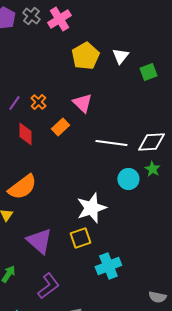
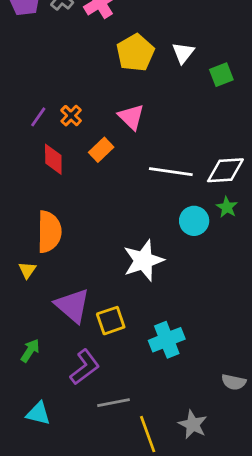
orange semicircle: (22, 187) -> (49, 232), turned -52
yellow square: (80, 238) -> (111, 321), moved

